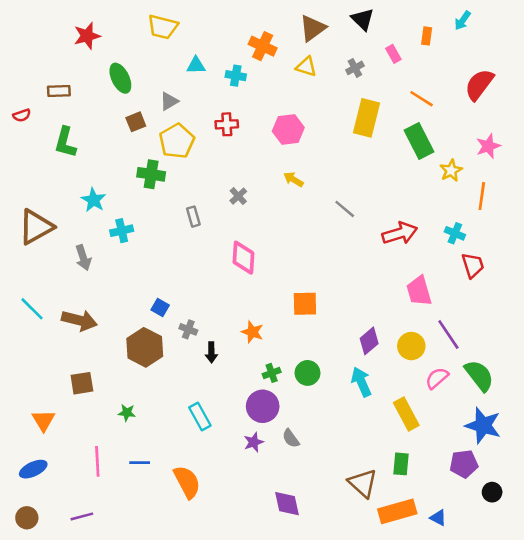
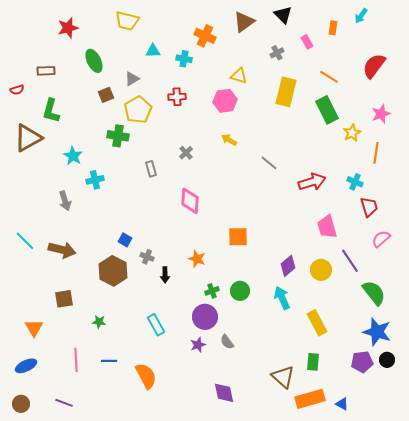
yellow triangle: (306, 67) -> (239, 76), moved
brown triangle: (36, 227) -> (28, 138), moved
pink semicircle: (437, 378) -> (381, 239), moved
black circle: (492, 492) -> (387, 360), moved
purple line: (82, 516) -> (64, 403), turned 36

